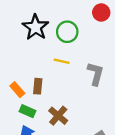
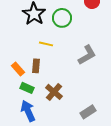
yellow line: (62, 61) -> (46, 44), moved
gray L-shape: (96, 74) -> (87, 55), turned 45

